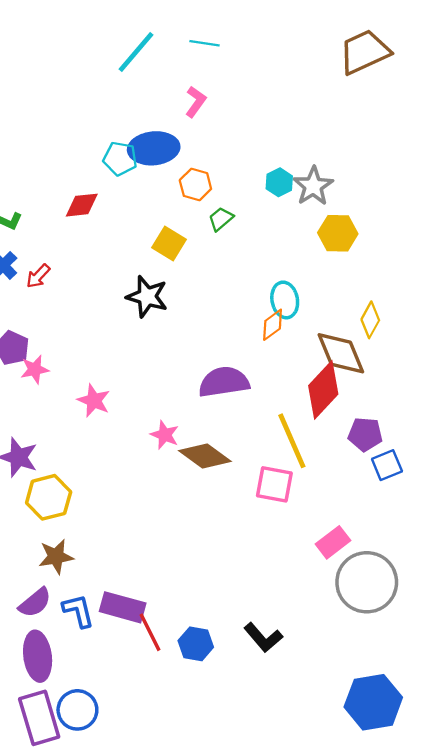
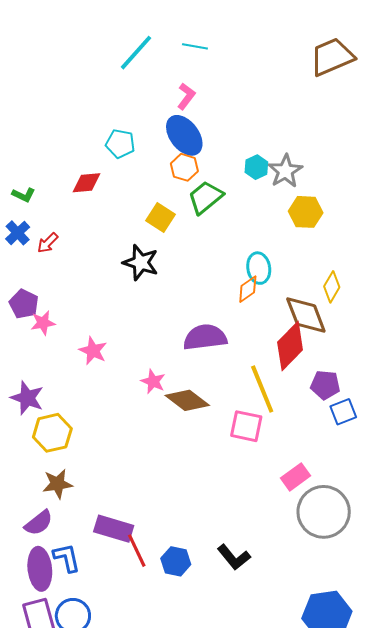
blue ellipse: (154, 148) -> (184, 135), moved, turned 57
green trapezoid: (221, 219) -> (206, 197), size x1.6
blue L-shape: (78, 611) -> (67, 558), moved

